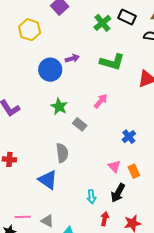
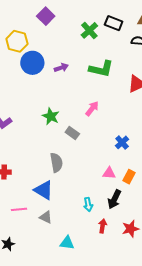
blue circle: (50, 70) -> (32, 63), moved
pink triangle: (114, 166) -> (109, 173), turned -40
orange rectangle: (134, 171) -> (129, 177), turned 56
pink line: (23, 217) -> (19, 209), moved
gray triangle: (47, 221) -> (46, 217), moved

